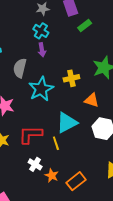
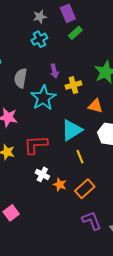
green rectangle: (85, 25) -> (75, 33), moved
cyan cross: (41, 31) -> (39, 39), turned 35
purple arrow: (42, 50) -> (54, 71), moved
yellow line: (56, 143) -> (80, 157), moved

